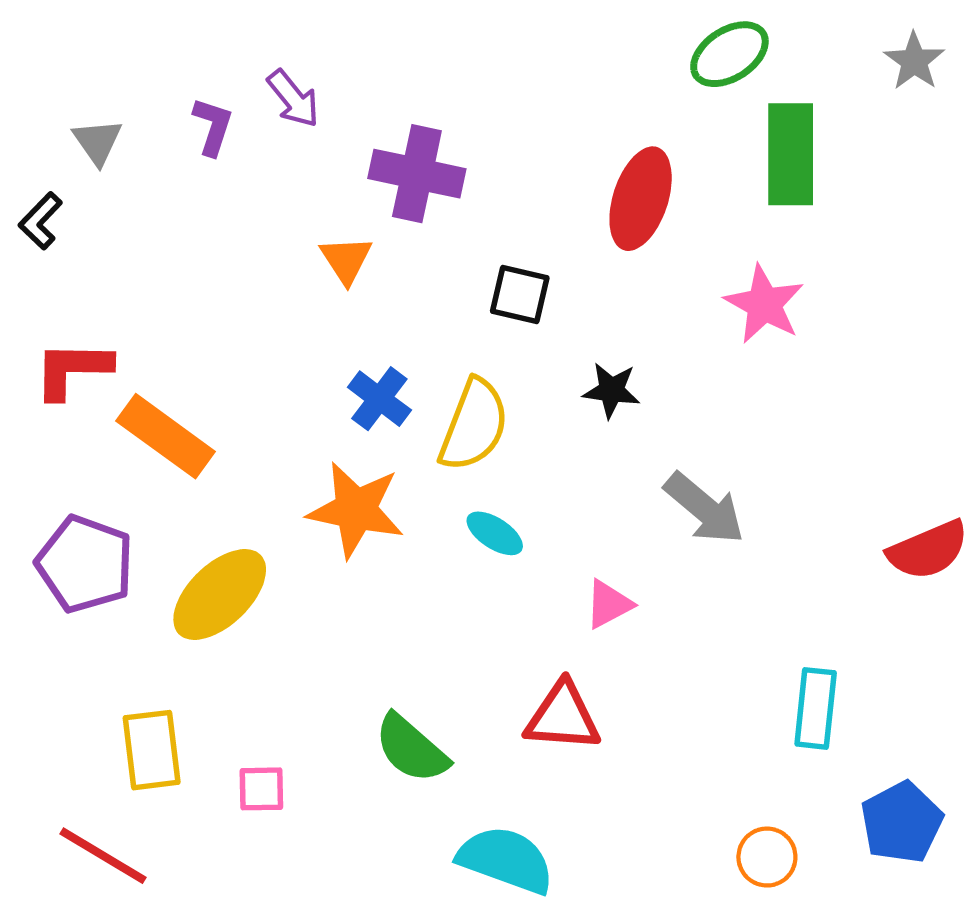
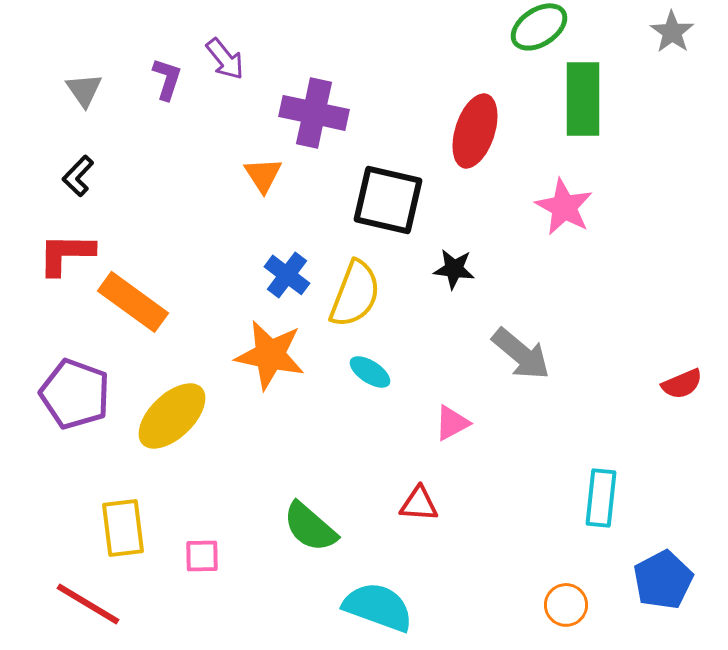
black L-shape: (41, 221) -> (78, 176), moved
black square: (520, 294) -> (388, 200), size x1.6
red semicircle: (928, 550) -> (682, 384), size x0.7
red triangle: (563, 717) -> (419, 504), size x0.7

